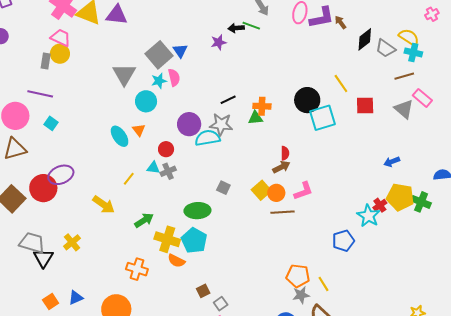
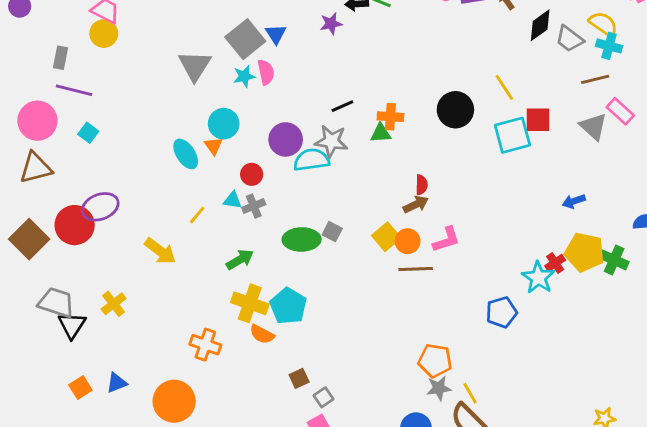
gray rectangle: (46, 61) -> (60, 58), moved
cyan circle: (146, 101) -> (224, 124), moved
cyan square: (322, 118) -> (512, 135), moved
green ellipse: (197, 211) -> (302, 239), moved
green arrow: (144, 220) -> (240, 260), moved
yellow line: (324, 284) -> (470, 393), moved

